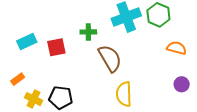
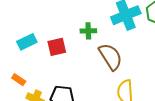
orange rectangle: (18, 79) -> (19, 80), turned 72

